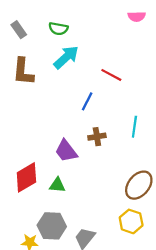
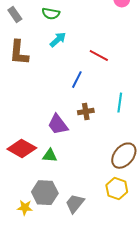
cyan arrow: (66, 57) -> (58, 40), size x0.7
red diamond: (26, 177) -> (22, 149), turned 60

